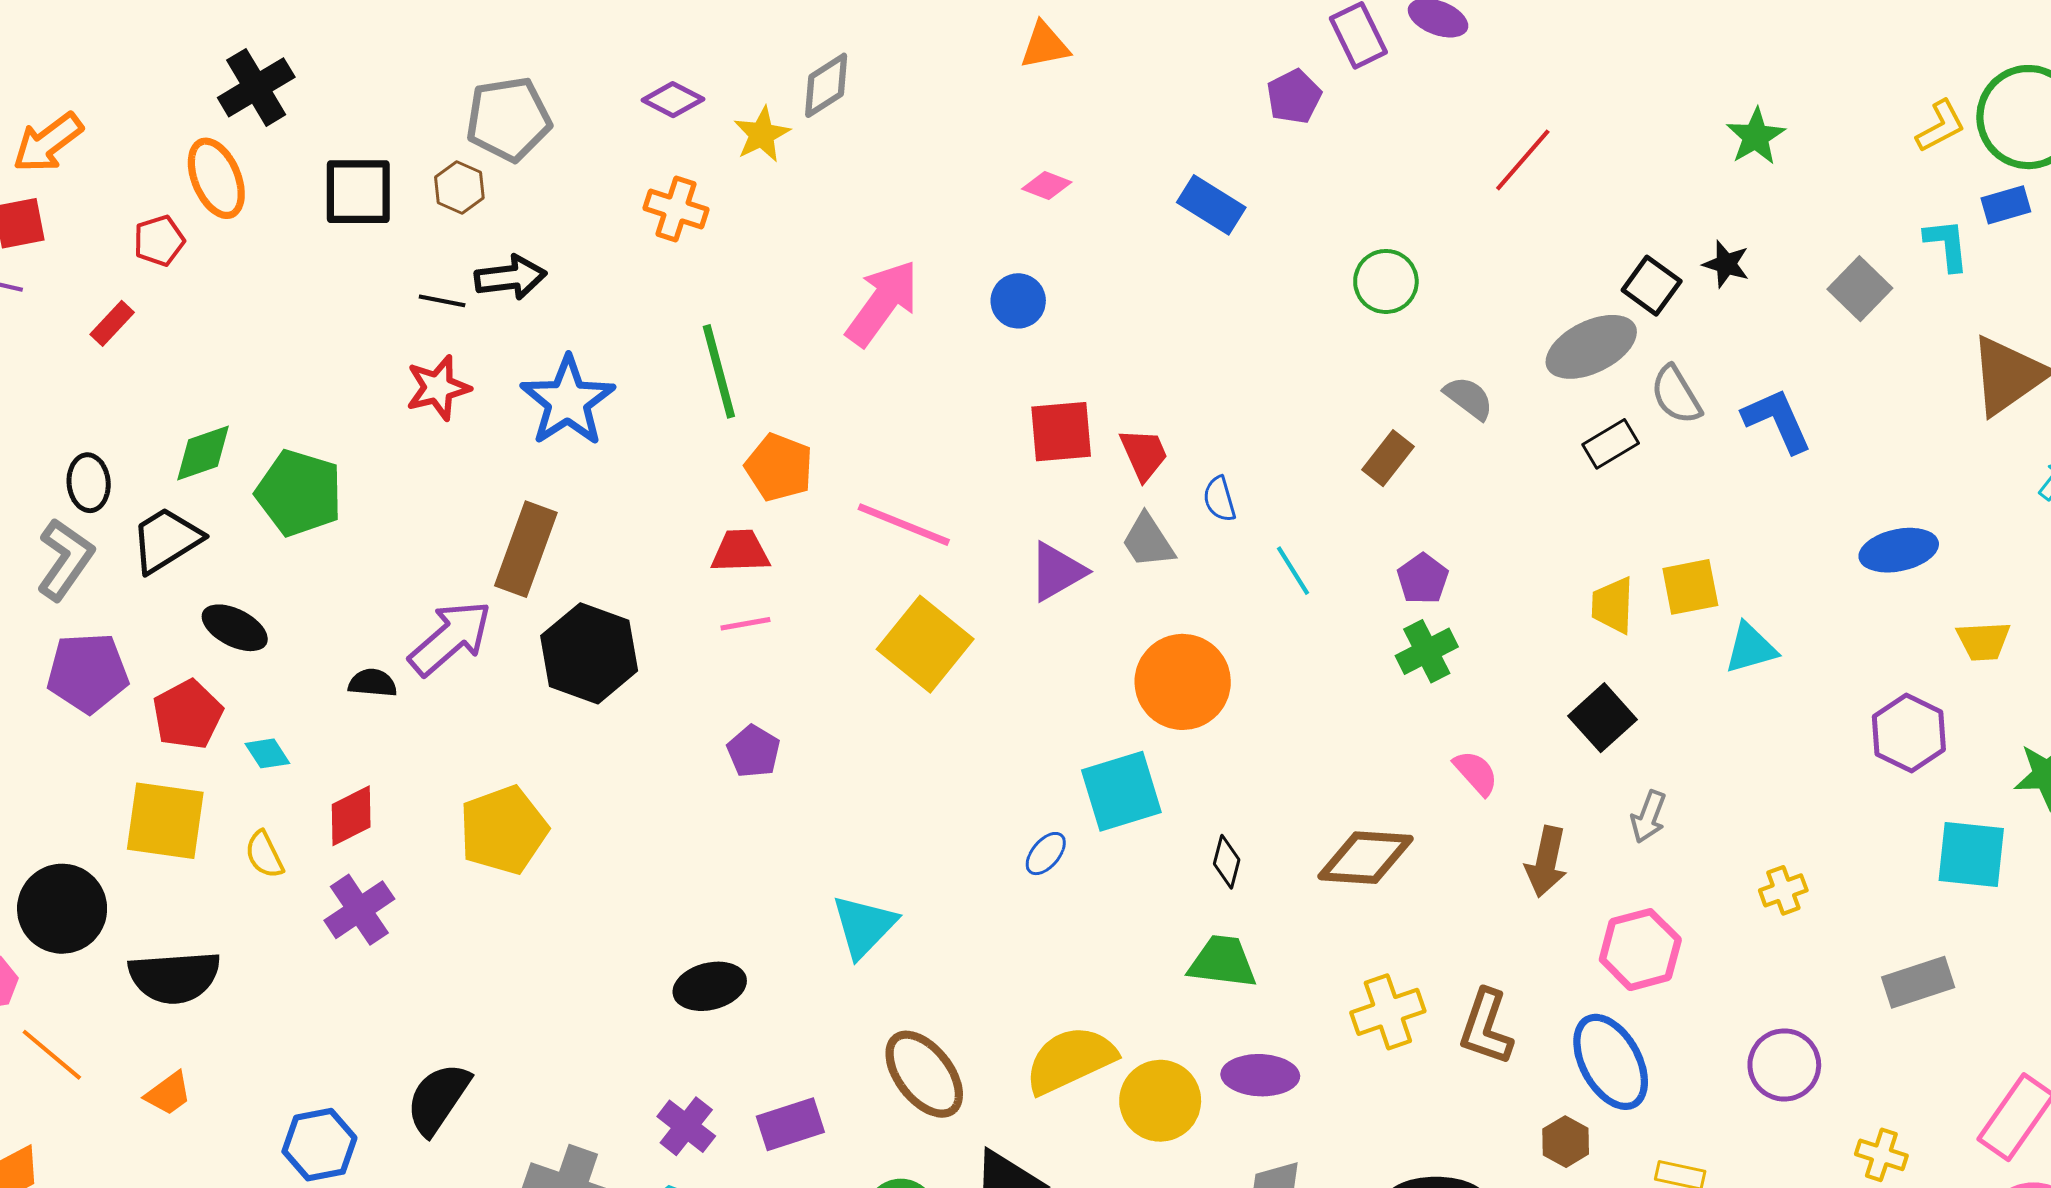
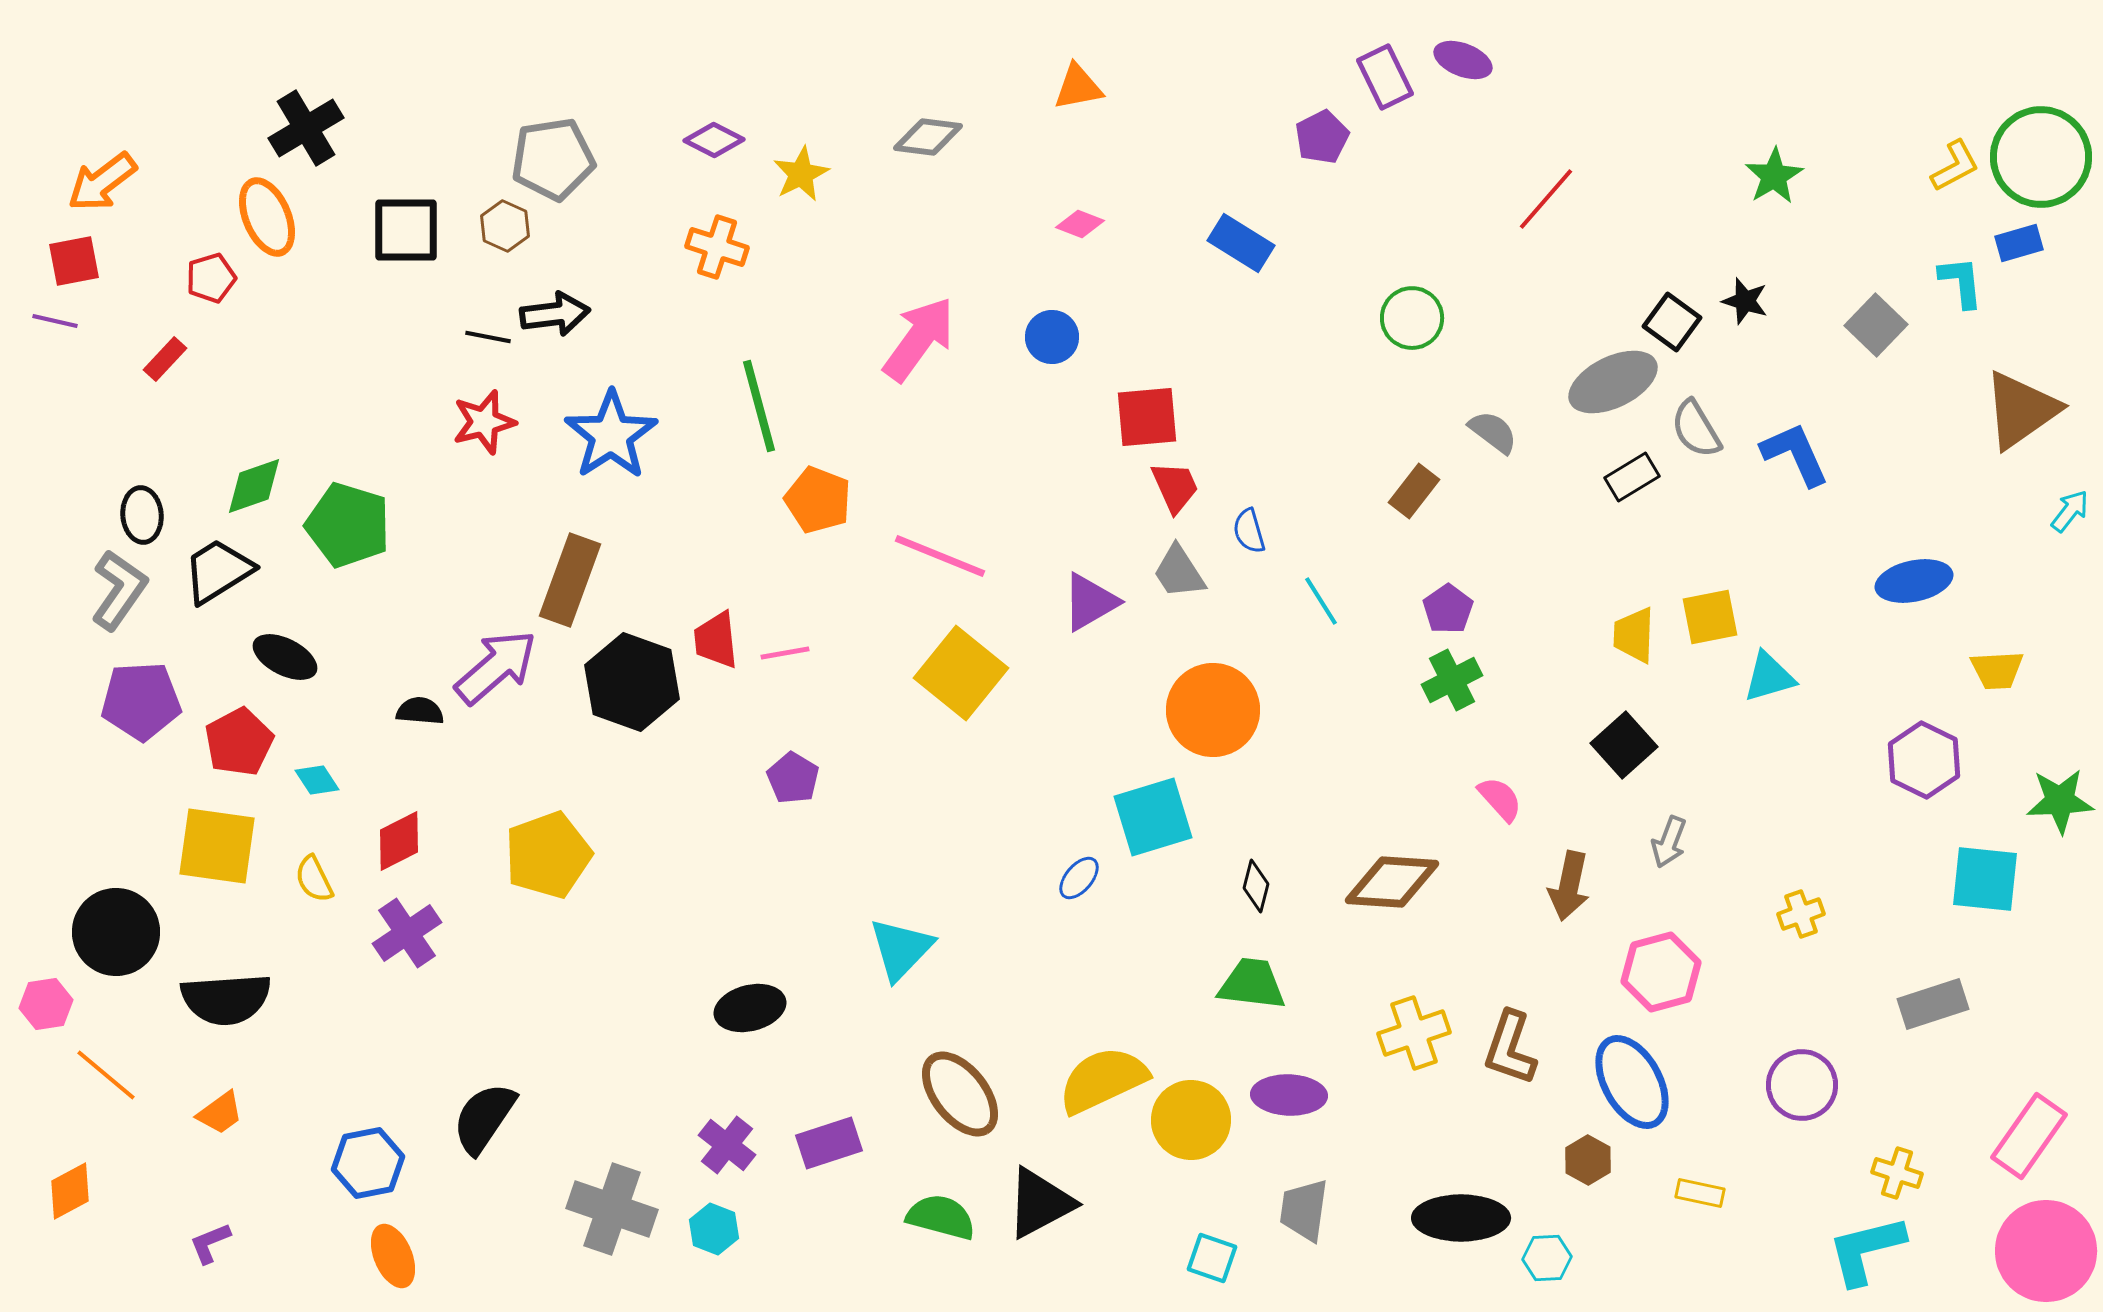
gray diamond: (826, 85) -> (928, 137), moved, turned 40
red square: (1061, 432) -> (1147, 417), moved
red trapezoid: (740, 551) -> (716, 640), moved, turned -94

